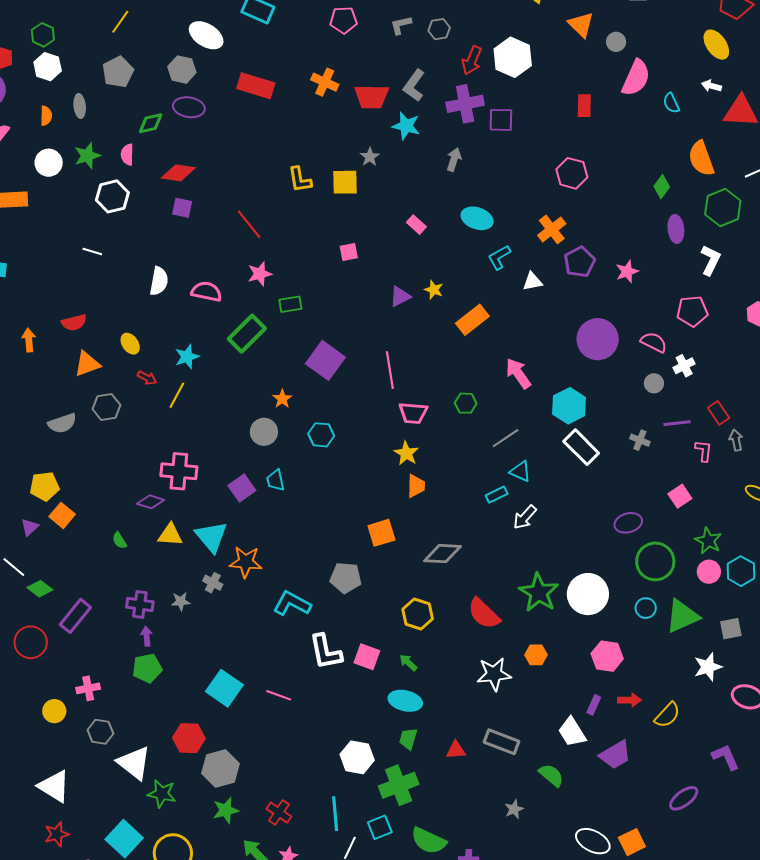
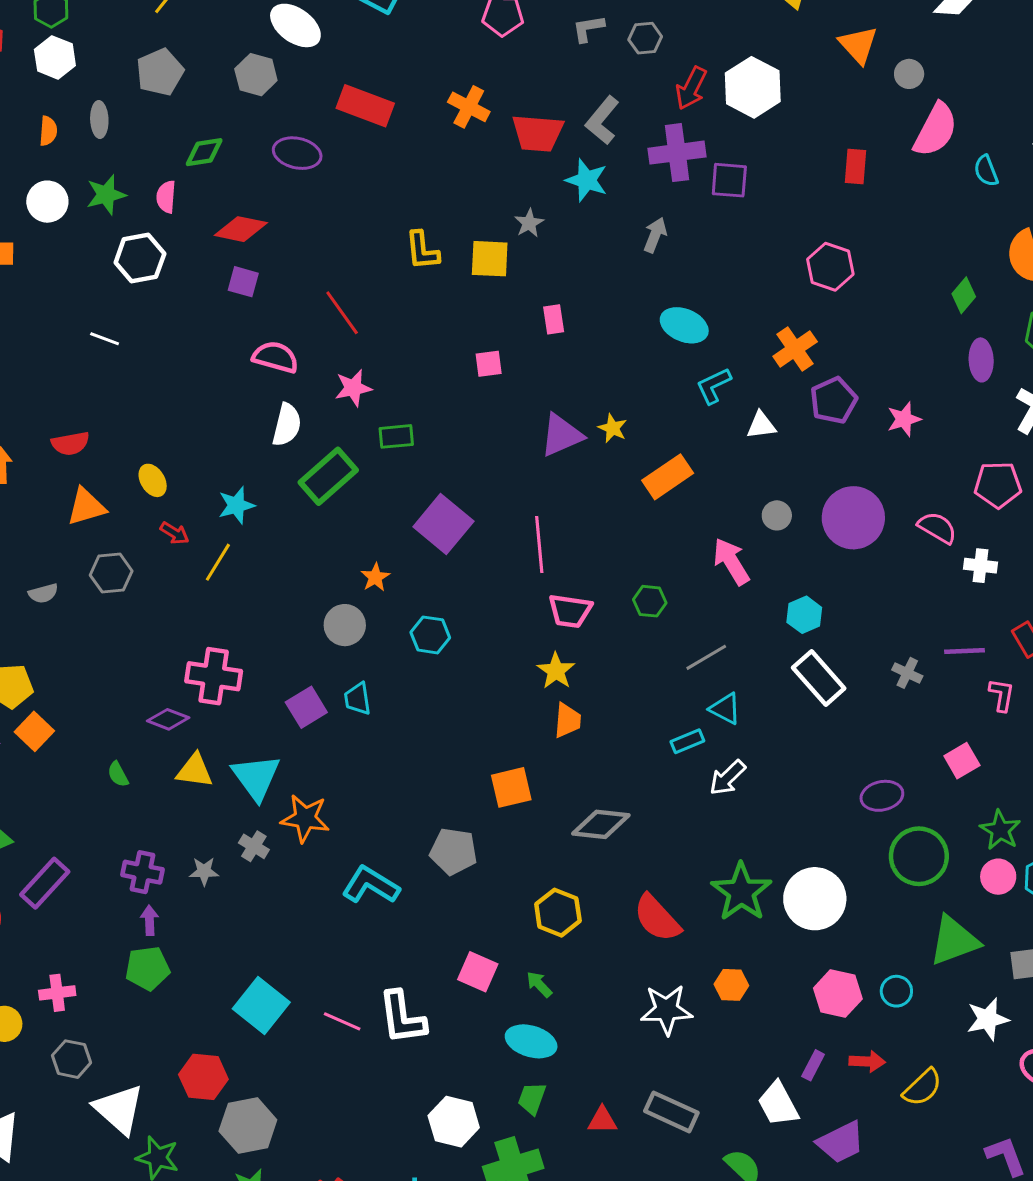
purple ellipse: (189, 107) -> (297, 153), moved
pink rectangle: (416, 225) -> (554, 319), moved, turned 36
white semicircle: (159, 281) -> (287, 425), moved
pink semicircle: (207, 292) -> (275, 357), moved
purple triangle: (400, 296) -> (561, 435), size x1.4
white cross: (684, 366) -> (980, 566), turned 30
gray circle: (654, 383) -> (777, 515), moved
cyan hexagon: (569, 406) -> (804, 615), size x0.7
gray semicircle: (62, 423) -> (43, 593), size x0.7
cyan circle: (646, 608) -> (896, 991), moved
white L-shape: (326, 652) -> (402, 1017), moved

